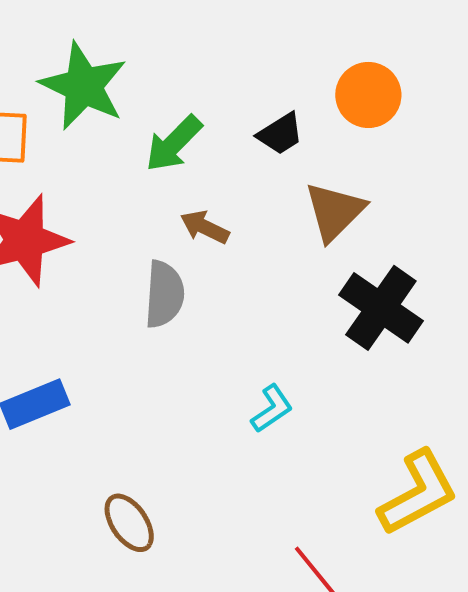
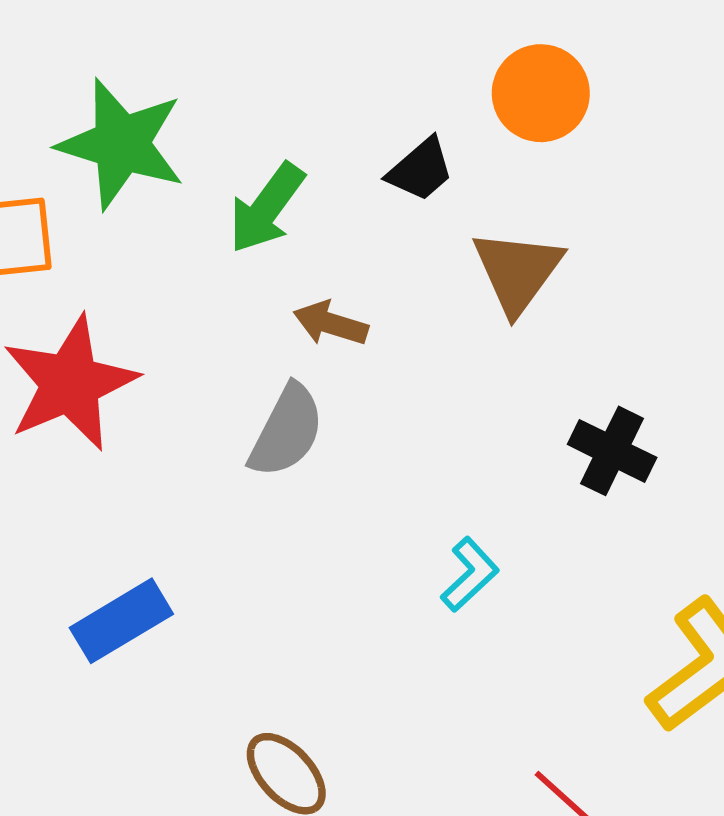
gray semicircle: (164, 294) -> (287, 431), turned 32
black cross: (381, 308) -> (612, 451), moved, size x0.7

